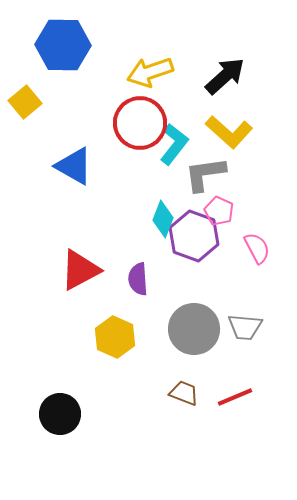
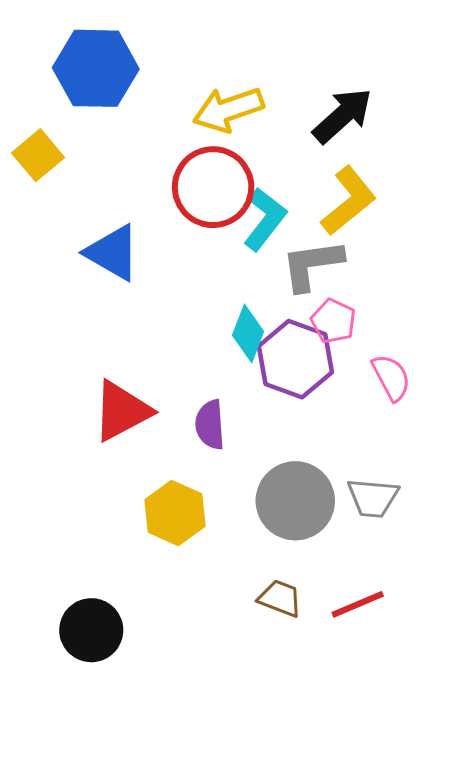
yellow L-shape: (229, 132) -> (349, 201), turned -81

